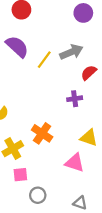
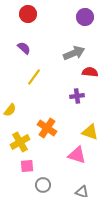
purple semicircle: (17, 47) -> (24, 48), size x0.6
yellow line: (44, 60) -> (34, 77), moved
red semicircle: (89, 73) -> (90, 72), turned 49

